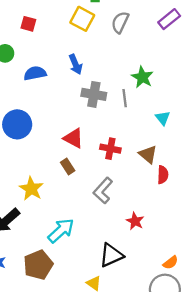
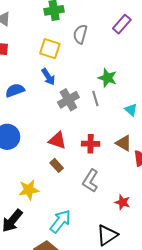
yellow square: (82, 19) -> (50, 49), moved
gray cross: (94, 94) -> (68, 100), turned -30
yellow star: (31, 189) -> (29, 190), turned -30

